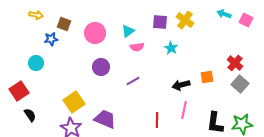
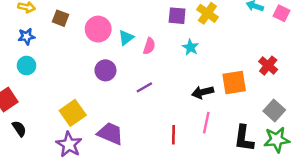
cyan triangle: (128, 31) -> (126, 38), moved
blue star: (51, 39) -> (27, 36), moved
pink semicircle: (137, 47) -> (149, 46), turned -64
orange square: (207, 77) -> (234, 83), size x1.5
gray square: (240, 84) -> (274, 110), moved

